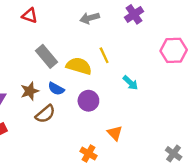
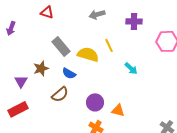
purple cross: (134, 14) -> (134, 21), moved, turned 35
brown star: (30, 91) -> (41, 68), moved
purple circle: (88, 101) -> (95, 102), moved
orange triangle: (115, 133) -> (118, 110), turned -32

